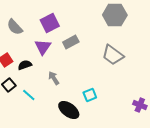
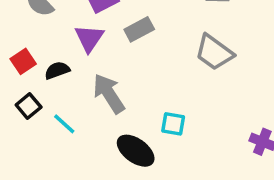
gray arrow: (54, 78) -> (109, 94), size x1.6
cyan square: (90, 95) -> (173, 124), turned 32

